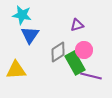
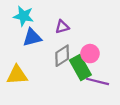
purple triangle: (77, 25) -> (62, 27), moved
blue triangle: (30, 35) -> (32, 37), turned 42

